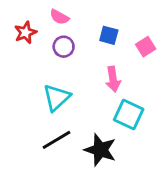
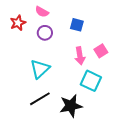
pink square: (146, 47) -> (101, 51), moved
black star: (100, 150) -> (71, 106), turned -30

